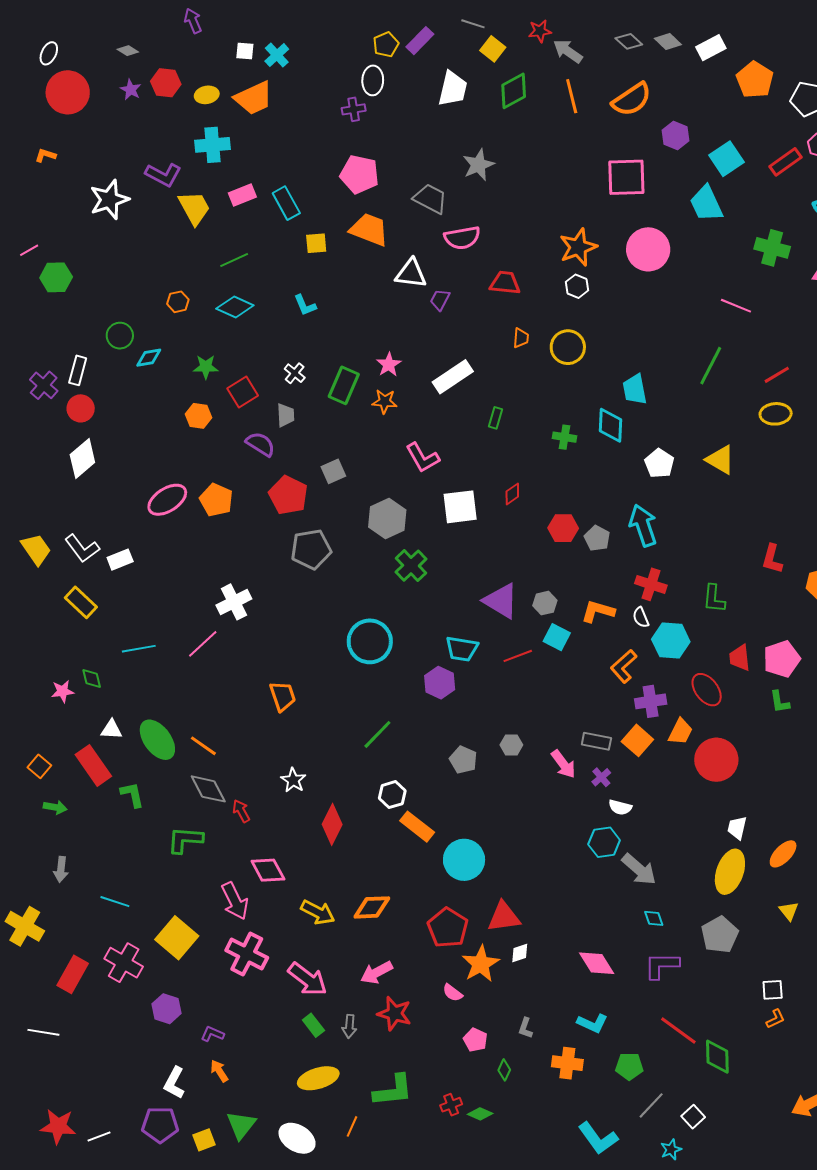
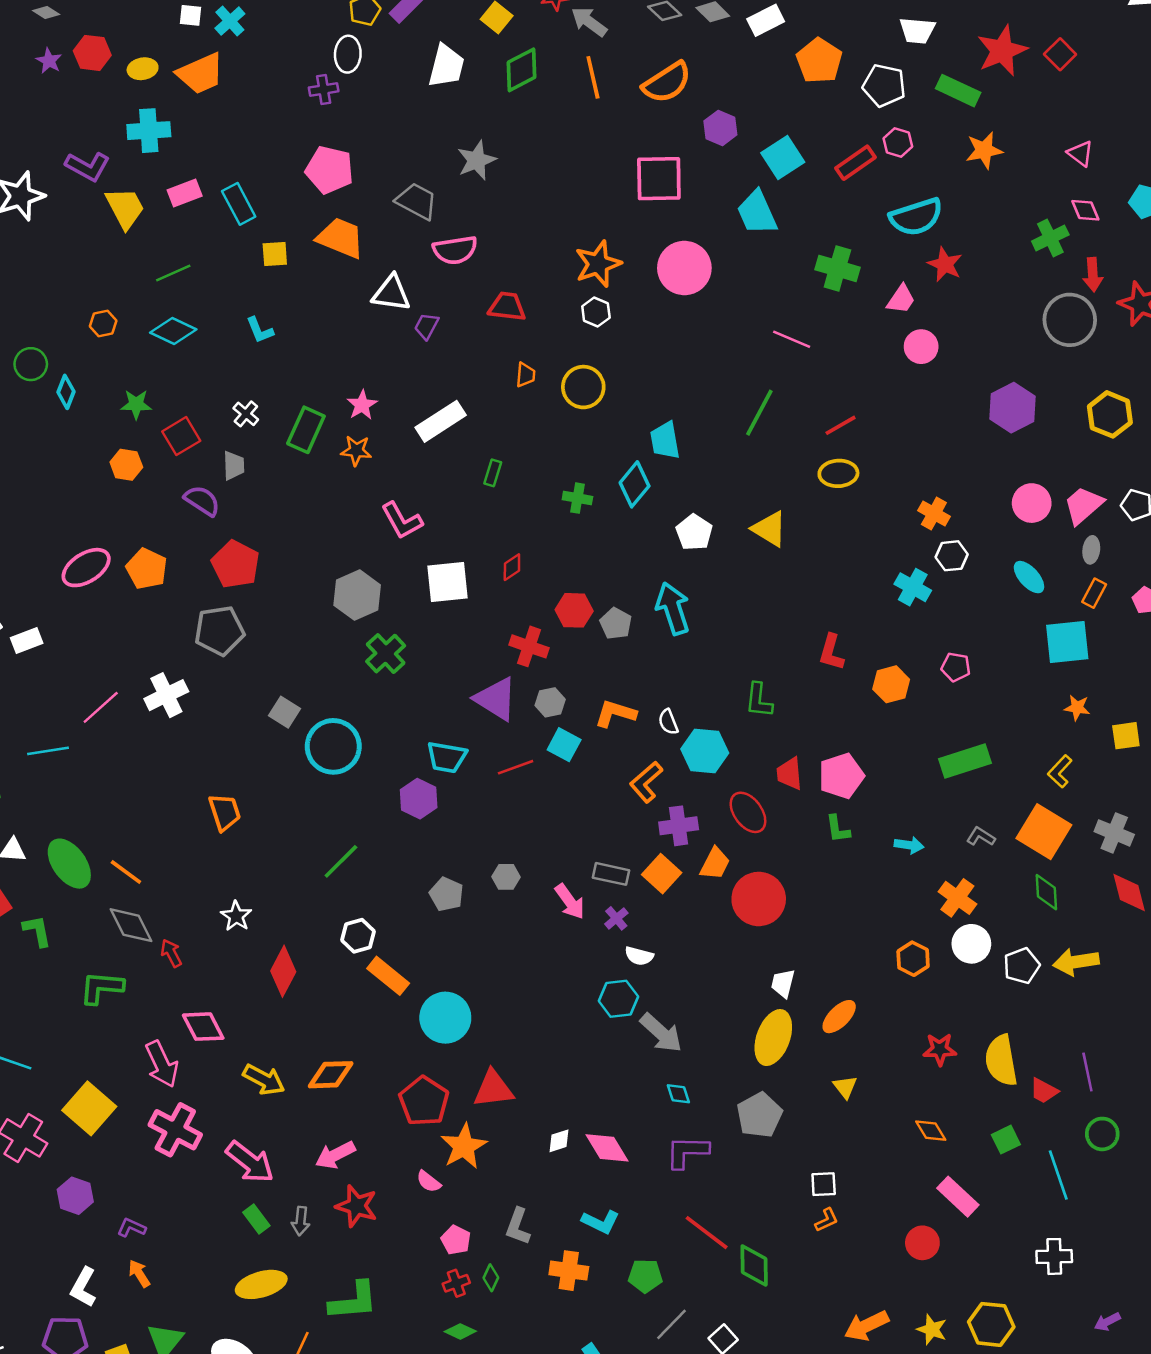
cyan diamond: (149, 358) -> (66, 392), turned -60
cyan diamond: (611, 425) -> (635, 484), turned 36
gray square: (333, 471) -> (285, 712), moved, turned -35
gray pentagon: (311, 549) -> (219, 631), moved
red cross: (651, 584) -> (529, 646), moved
pink line: (203, 644) -> (101, 707), moved
white diamond: (520, 953) -> (559, 1141), moved
gray L-shape: (525, 1028) -> (518, 1226), size x1.4
red cross: (451, 1105) -> (456, 1283), moved

